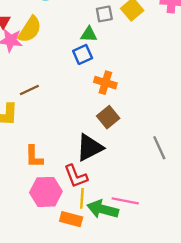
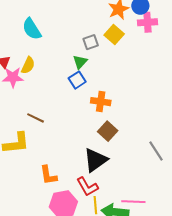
yellow semicircle: (30, 29) -> (28, 65), size x0.7
green triangle: (89, 34) -> (80, 62), turned -42
brown line: (29, 90) -> (36, 118), turned 60

